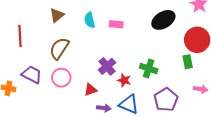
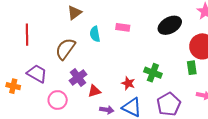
brown triangle: (57, 15) -> (74, 13), moved
cyan semicircle: (90, 20) -> (95, 34), moved
purple cross: (107, 66) -> (78, 78), moved
pink circle: (61, 78) -> (58, 100), moved

